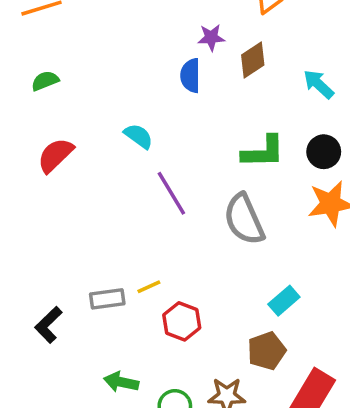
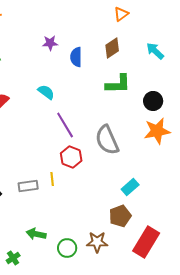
purple star: (211, 37) -> (50, 43), moved
cyan arrow: (319, 84) -> (155, 51), moved
green L-shape: (263, 152) -> (118, 84), moved
yellow line: (149, 287) -> (52, 179), turned -72
red hexagon: (182, 321) -> (71, 157), moved

